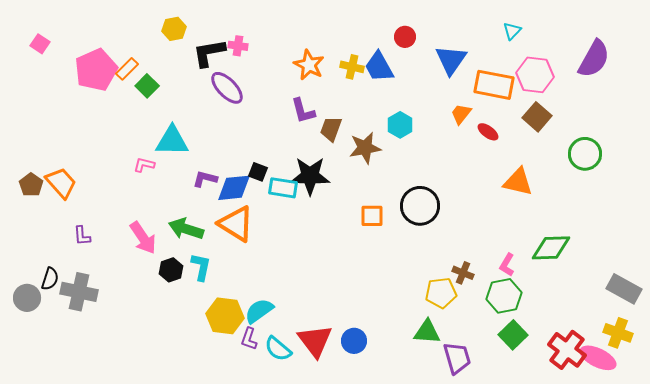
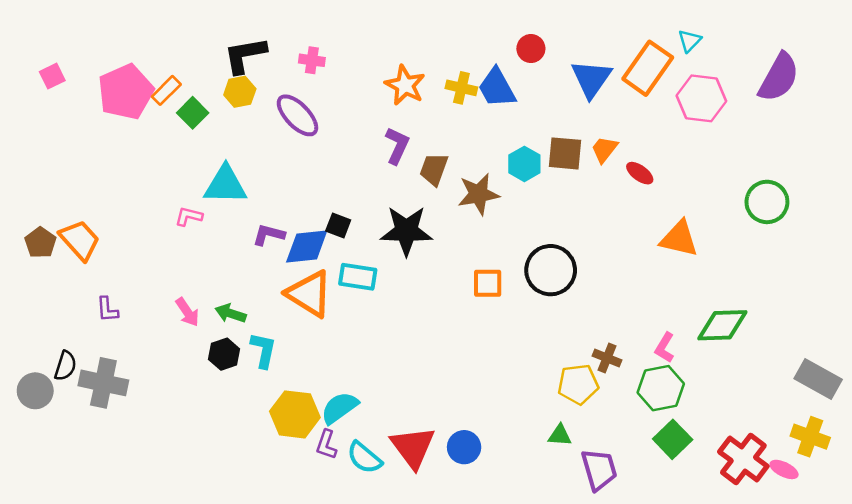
yellow hexagon: (174, 29) -> (240, 92), moved
cyan triangle: (512, 31) -> (690, 41), moved
pink square: (40, 44) -> (52, 76), moved, turned 30
black L-shape: (209, 53) -> (245, 55), moved
orange rectangle: (494, 85) -> (648, 68), moved, turned -66
purple L-shape: (303, 111) -> (397, 146), turned -140
brown square: (537, 117) -> (565, 153), moved, turned -36
cyan rectangle: (283, 188) -> (358, 277), moved
green arrow: (186, 229) -> (231, 313), moved, size x0.7
pink arrow: (143, 238) -> (187, 312), size x0.7
green triangle: (427, 332) -> (560, 435), size x0.7
pink ellipse: (598, 358) -> (784, 469), size x0.6

